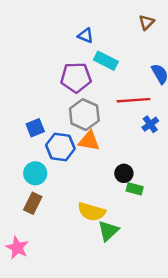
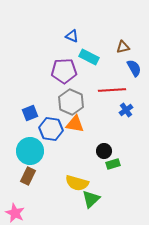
brown triangle: (147, 22) -> (123, 47), moved, turned 32
cyan circle: (35, 173) -> (30, 151), size x1.4
green rectangle: (135, 189) -> (113, 164), turned -32

